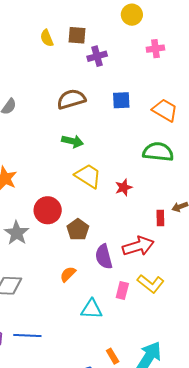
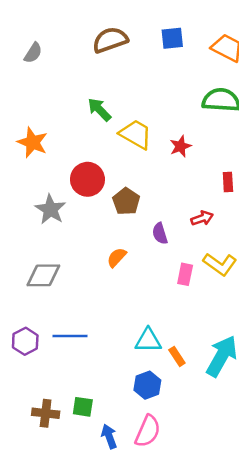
green arrow: (73, 141) -> (99, 110), moved, turned -145
red arrow: (138, 246) -> (202, 218), size x0.6
purple semicircle: (104, 257) -> (160, 233), size x0.7
cyan triangle: (92, 309) -> (148, 340), moved

